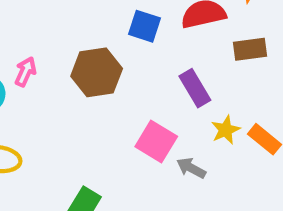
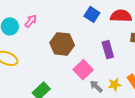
brown hexagon: (97, 72) -> (62, 44), moved
yellow star: (226, 130) -> (115, 85), moved

